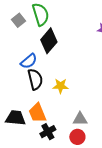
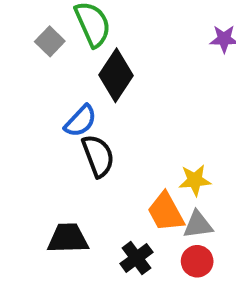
yellow star: (61, 86) -> (195, 180), moved
orange trapezoid: (37, 113) -> (166, 212), moved

